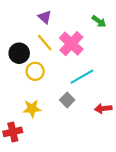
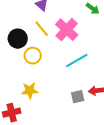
gray square: (67, 100) -> (78, 97), moved, turned 32

